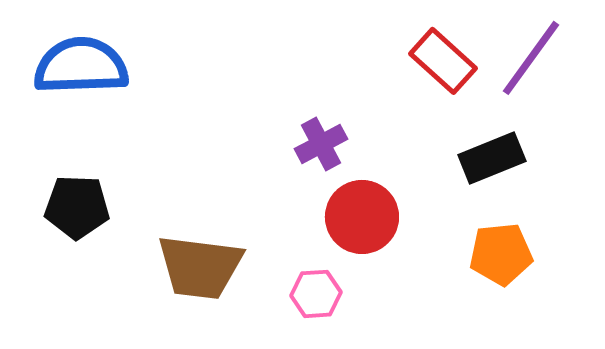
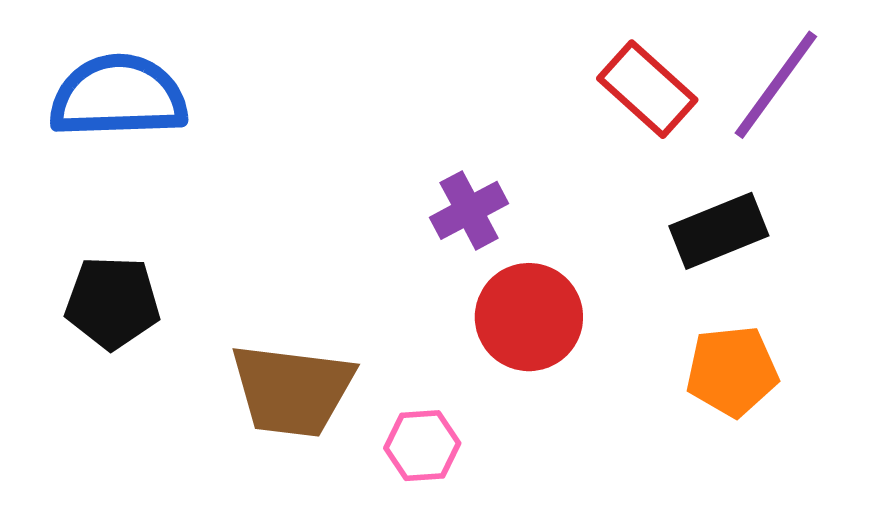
pink hexagon: (316, 294) -> (422, 446), moved

